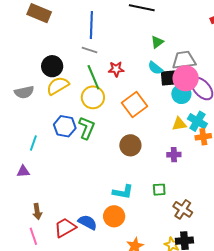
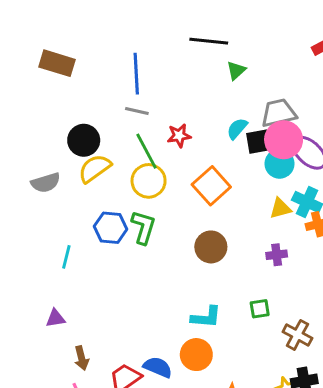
green triangle: (157, 42) -> (236, 70), moved
cyan semicircle: (155, 68) -> (237, 129), turned 98
purple triangle: (23, 171) -> (55, 318), moved

